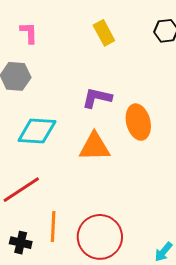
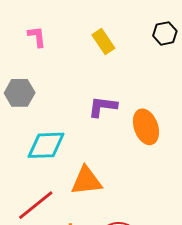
pink L-shape: (29, 33) -> (37, 37), moved
orange triangle: (95, 147) -> (86, 181), moved

